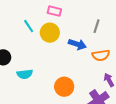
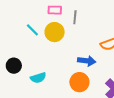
gray line: (96, 26) -> (75, 17), moved
blue arrow: (77, 44) -> (87, 61), moved

